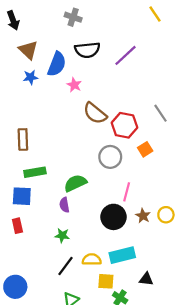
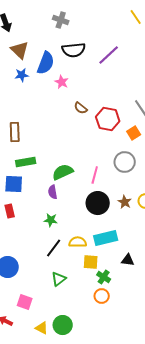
brown semicircle: (95, 113) -> (81, 108), size x0.6
orange square: (145, 149) -> (134, 133), moved
gray circle: (110, 157) -> (125, 162), moved
pink line: (127, 192) -> (95, 175), moved

